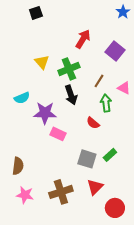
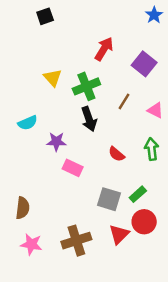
green arrow: (106, 103) -> (152, 149), moved
purple star: (45, 113) -> (56, 142), size x0.7
red circle: (115, 208) -> (144, 222), moved

